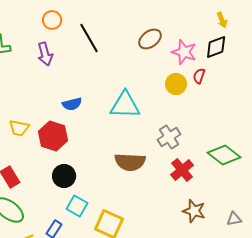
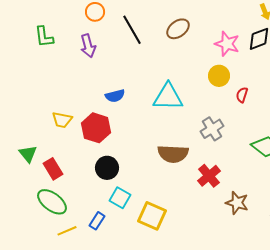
brown ellipse: (150, 39) -> (178, 29), moved
red semicircle: (199, 76) -> (242, 95), moved
red cross: (182, 170) -> (209, 176), moved

